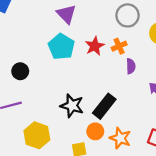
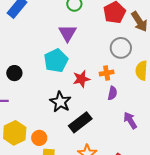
red star: (95, 46) -> (81, 79), moved
black star: (72, 106) -> (60, 102), moved
orange circle: (95, 131) -> (39, 138), moved

